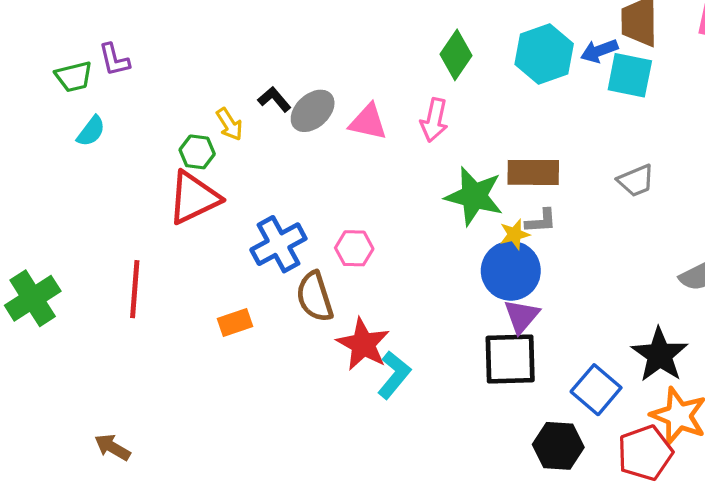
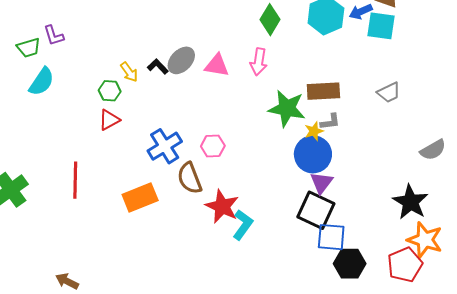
black L-shape: (274, 99) -> (158, 67), moved
cyan semicircle: (91, 131) -> (42, 82), size x1.4
red triangle: (194, 198) -> (109, 120), size x0.6
orange rectangle: (235, 323) -> (140, 198), size x1.6
black square: (510, 359) -> (316, 210), turned 30
blue square: (596, 390) -> (331, 237), moved, turned -32

